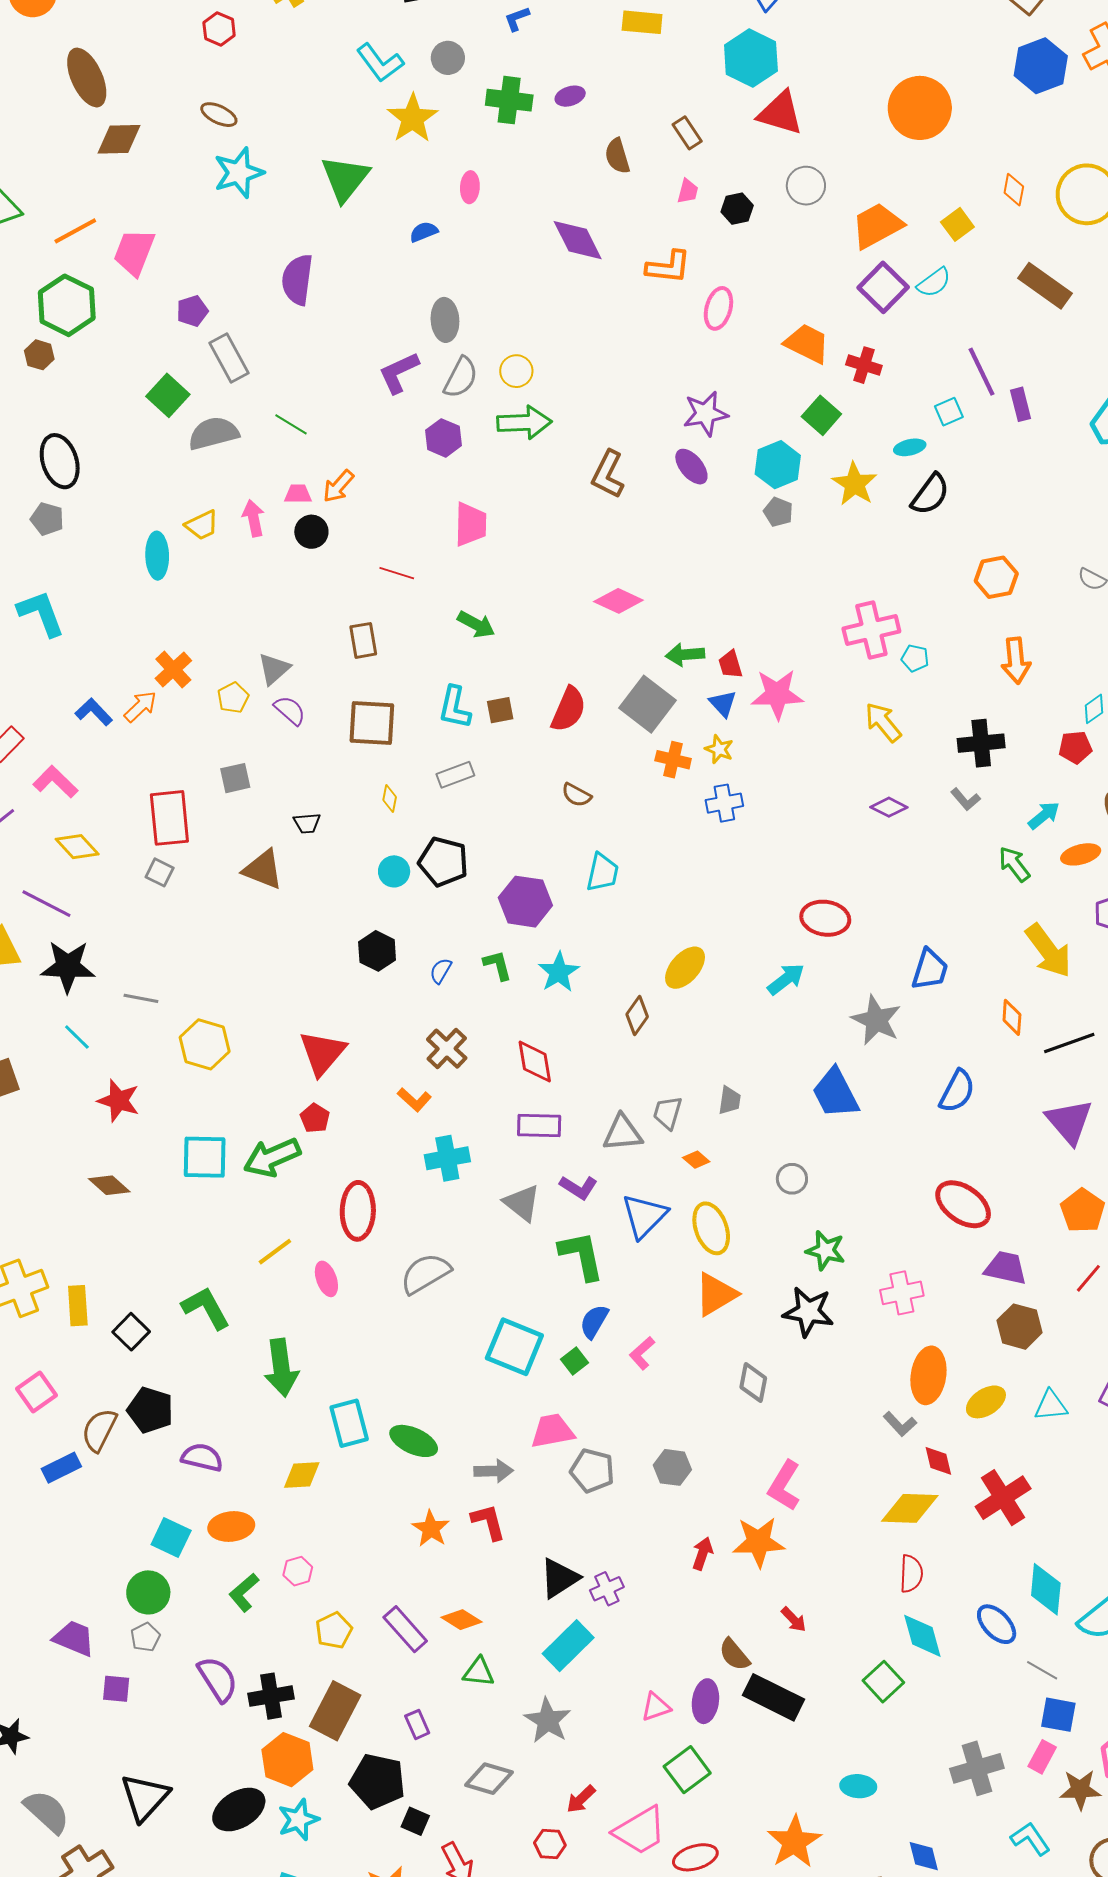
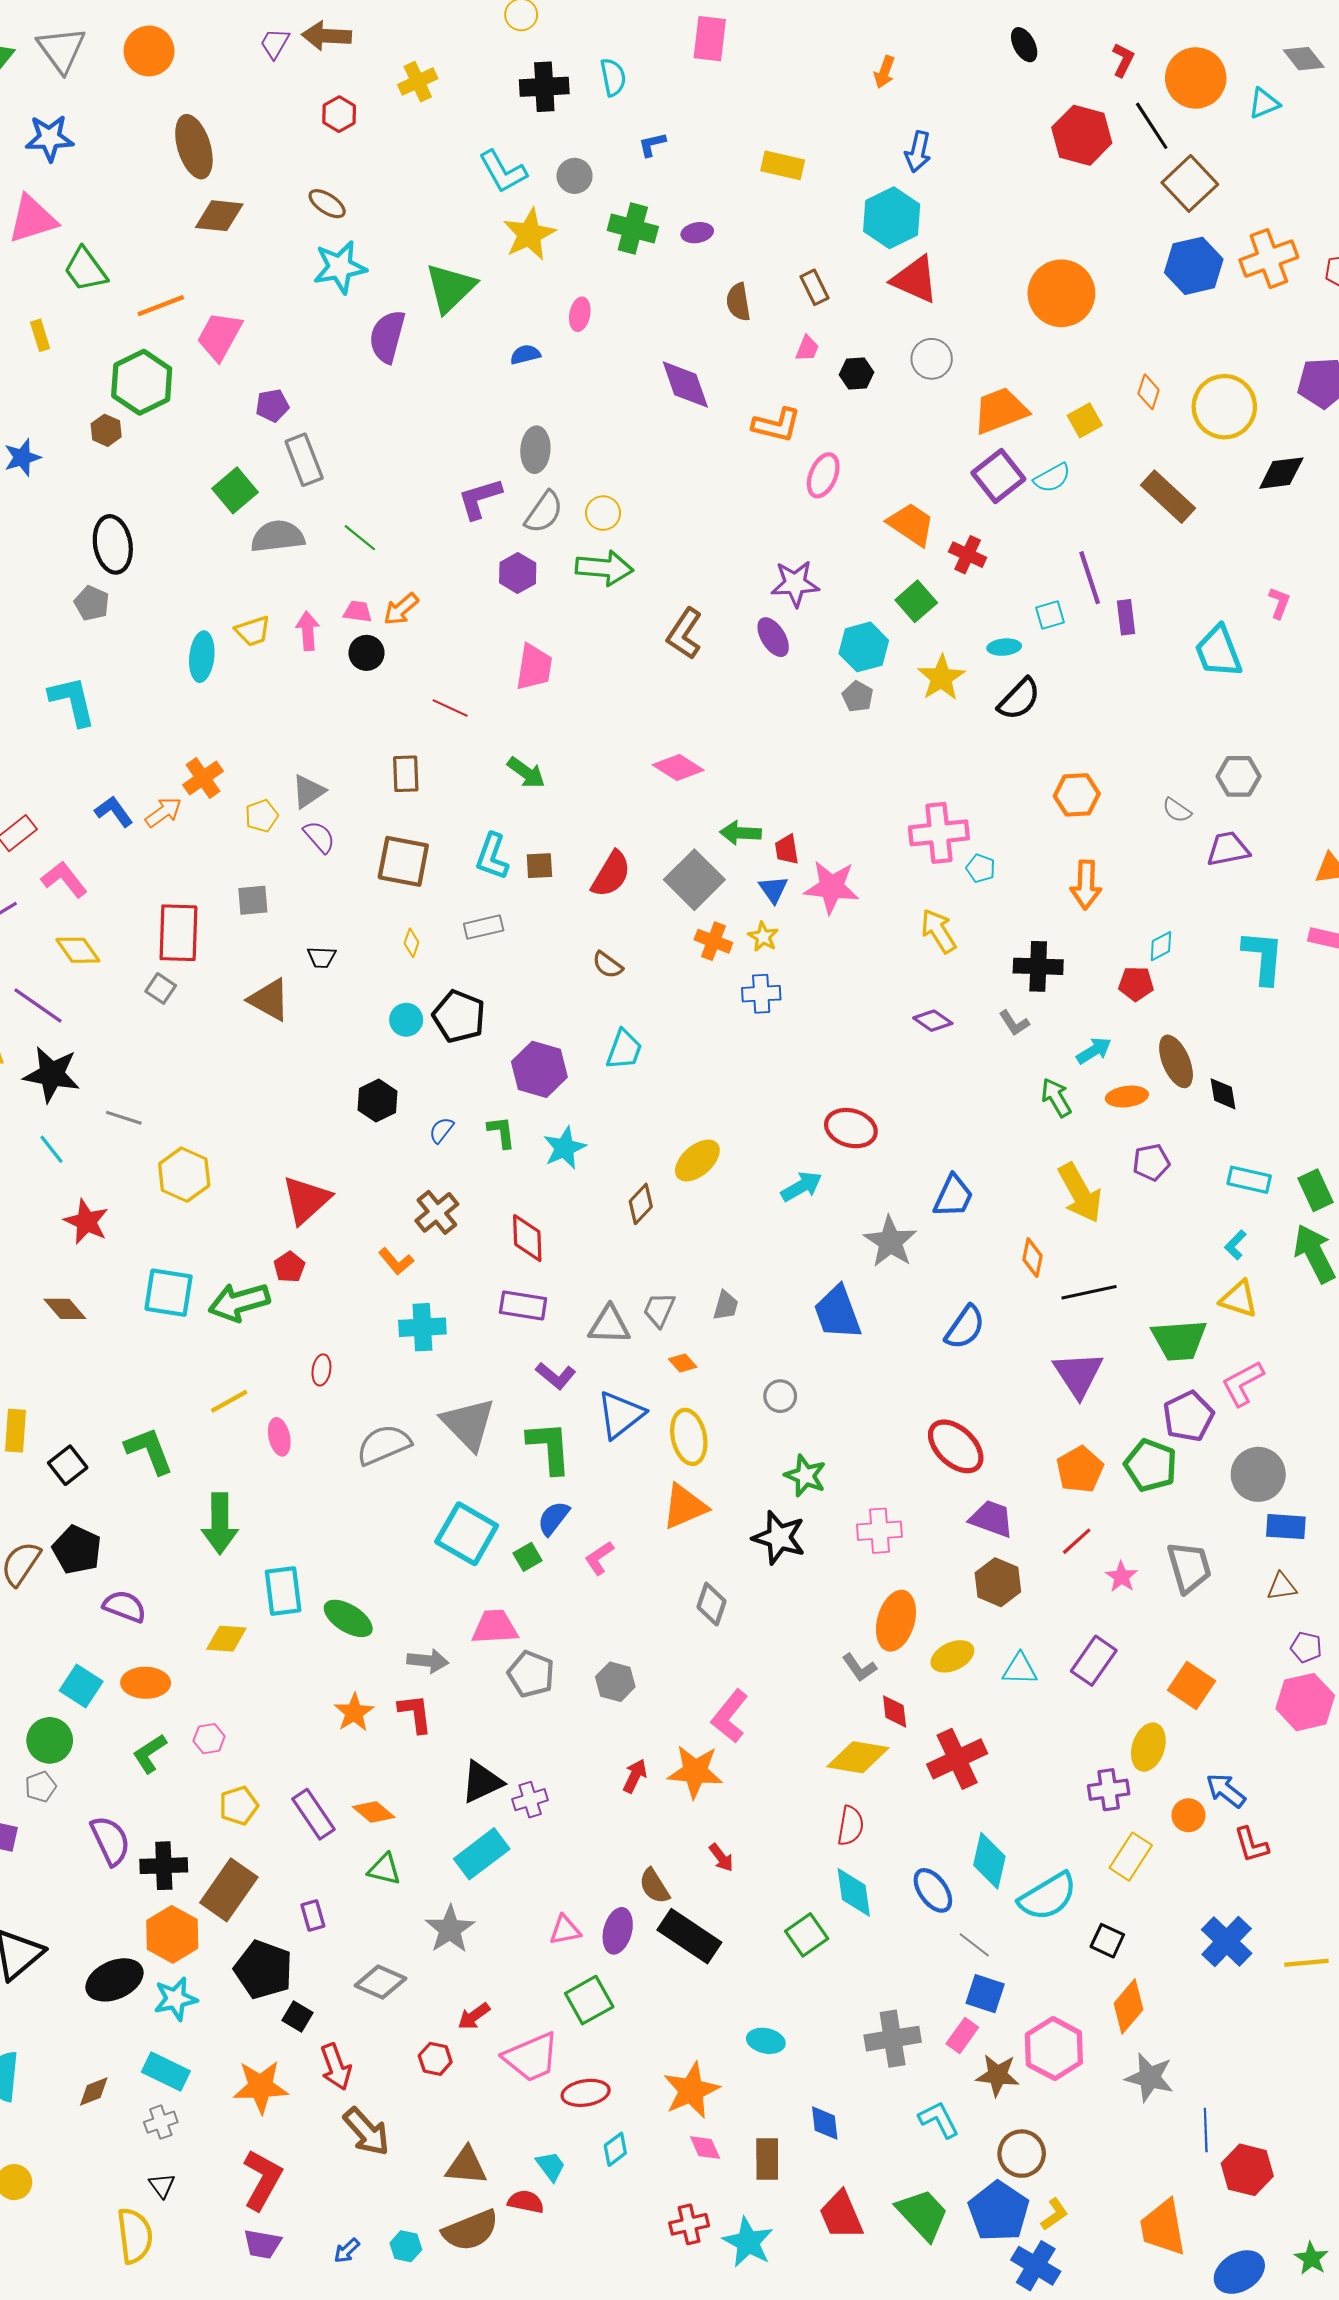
purple semicircle: (297, 280) -> (387, 337), moved
gray triangle: (522, 1203) -> (468, 1424), moved, size x1.4
red ellipse: (358, 1211) -> (321, 1370), size x0.5

